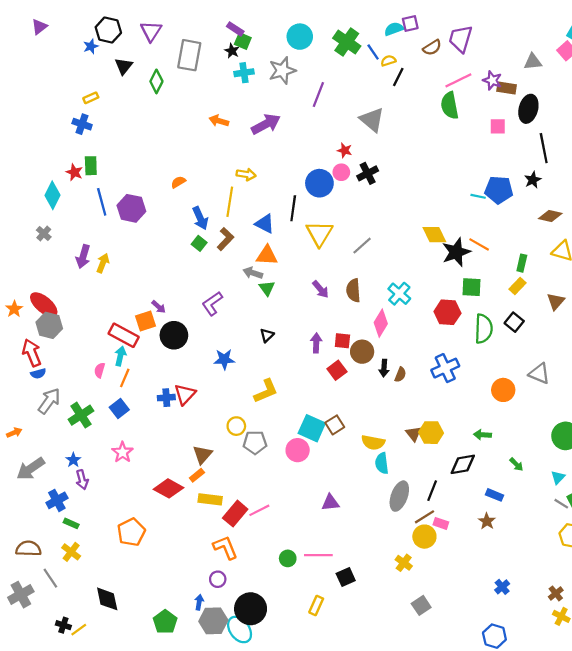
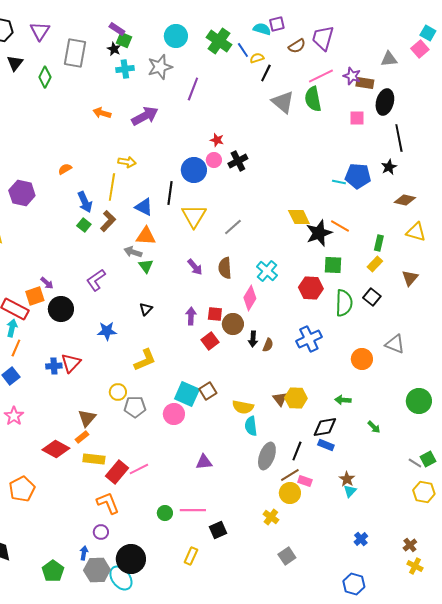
cyan semicircle: (394, 29) -> (262, 29), turned 36
gray triangle: (372, 120) -> (283, 102), moved
cyan triangle: (558, 477) -> (350, 491), moved
blue rectangle: (494, 495) -> (326, 445), moved

